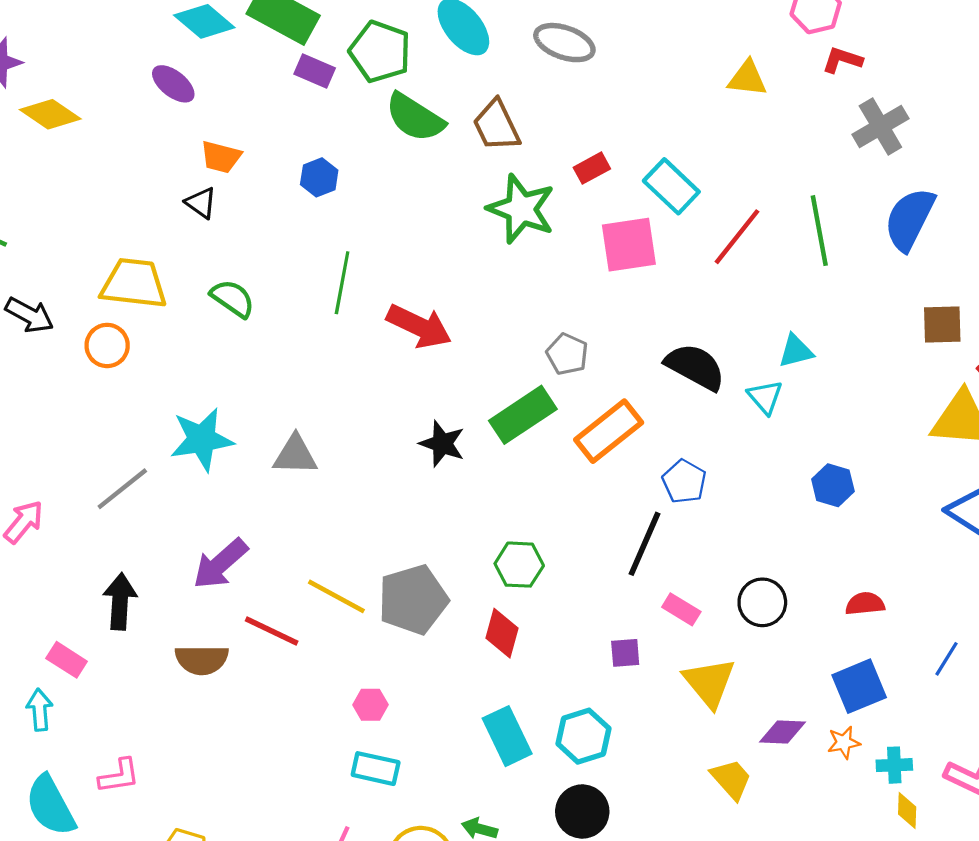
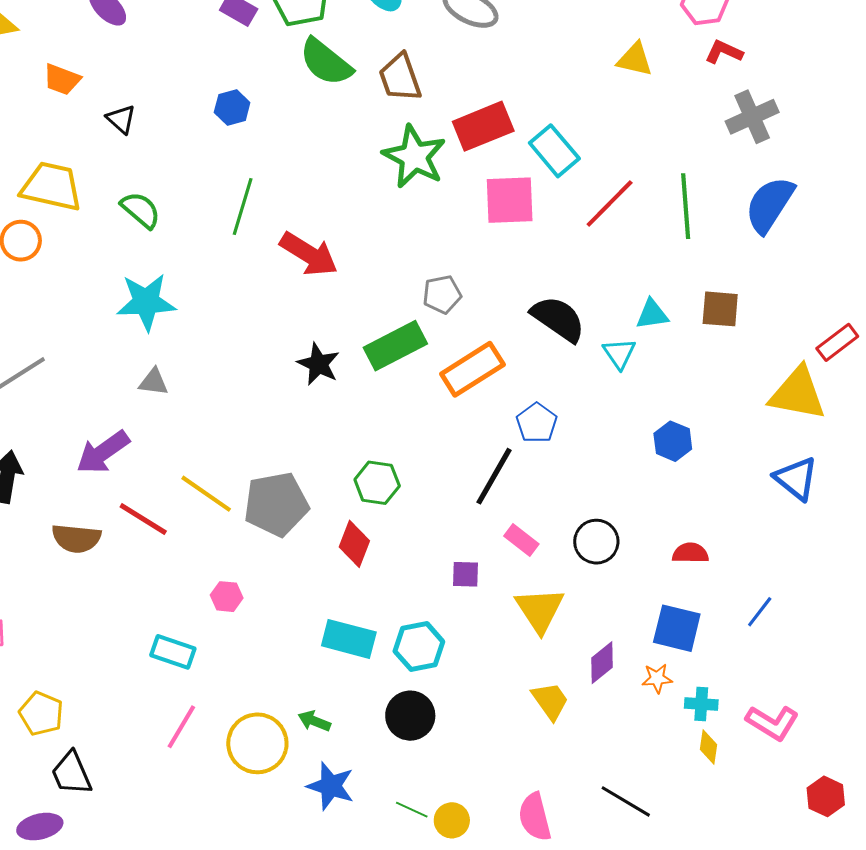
orange trapezoid: (221, 157) -> (62, 79), moved
red rectangle: (592, 168) -> (483, 126), size x1.8
brown square: (942, 324) -> (720, 309), moved
gray pentagon: (567, 354) -> (442, 294), turned 30
cyan star: (202, 439) -> (146, 302), moved
gray triangle: (295, 455) -> (154, 382), moved, size x0.7
blue square: (859, 686) -> (677, 628), turned 30
purple diamond: (783, 732) -> (602, 663), turned -48
cyan rectangle: (507, 736) -> (349, 639), turned -56
cyan rectangle: (376, 769) -> (173, 652), moved

